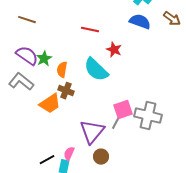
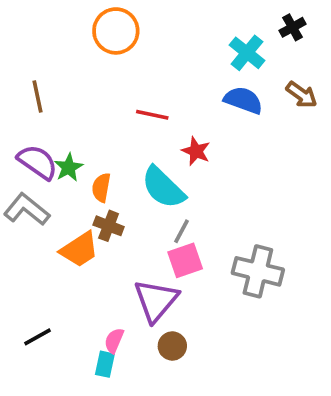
brown line: (27, 20) -> (38, 97), turned 60
pink square: (123, 110) -> (185, 260), moved
gray line: (116, 123) -> (181, 231), moved
black line: (47, 160) -> (38, 337), moved

